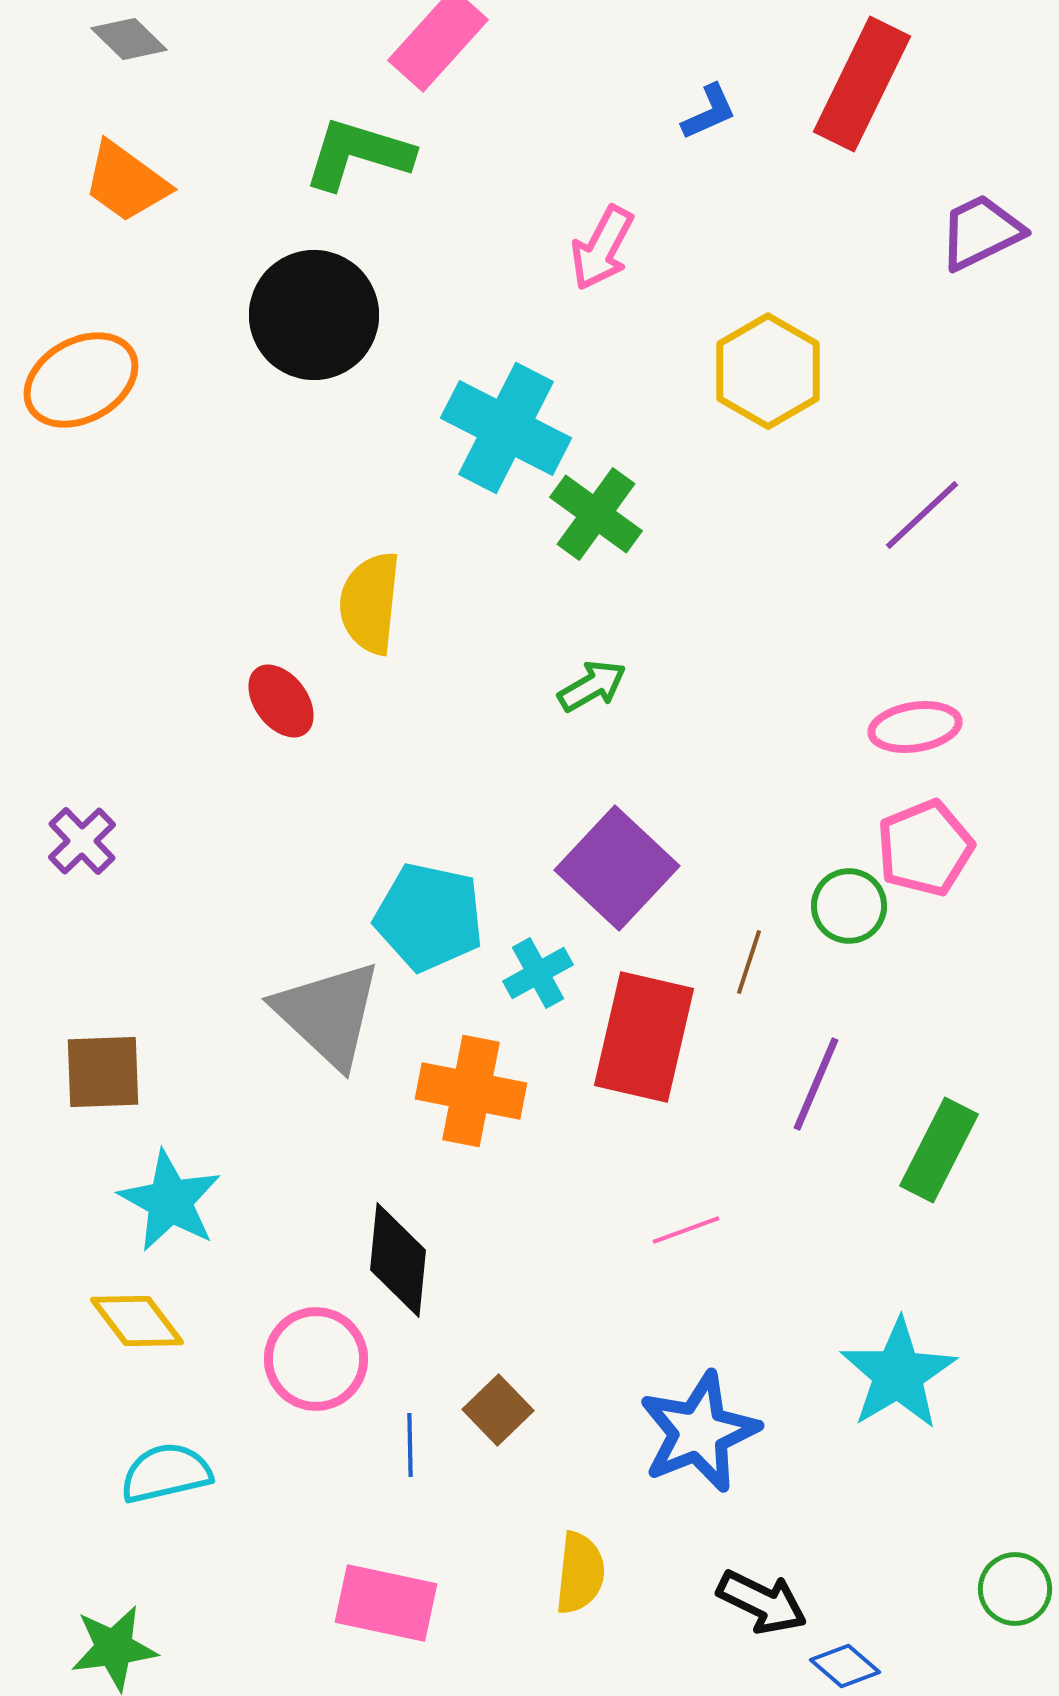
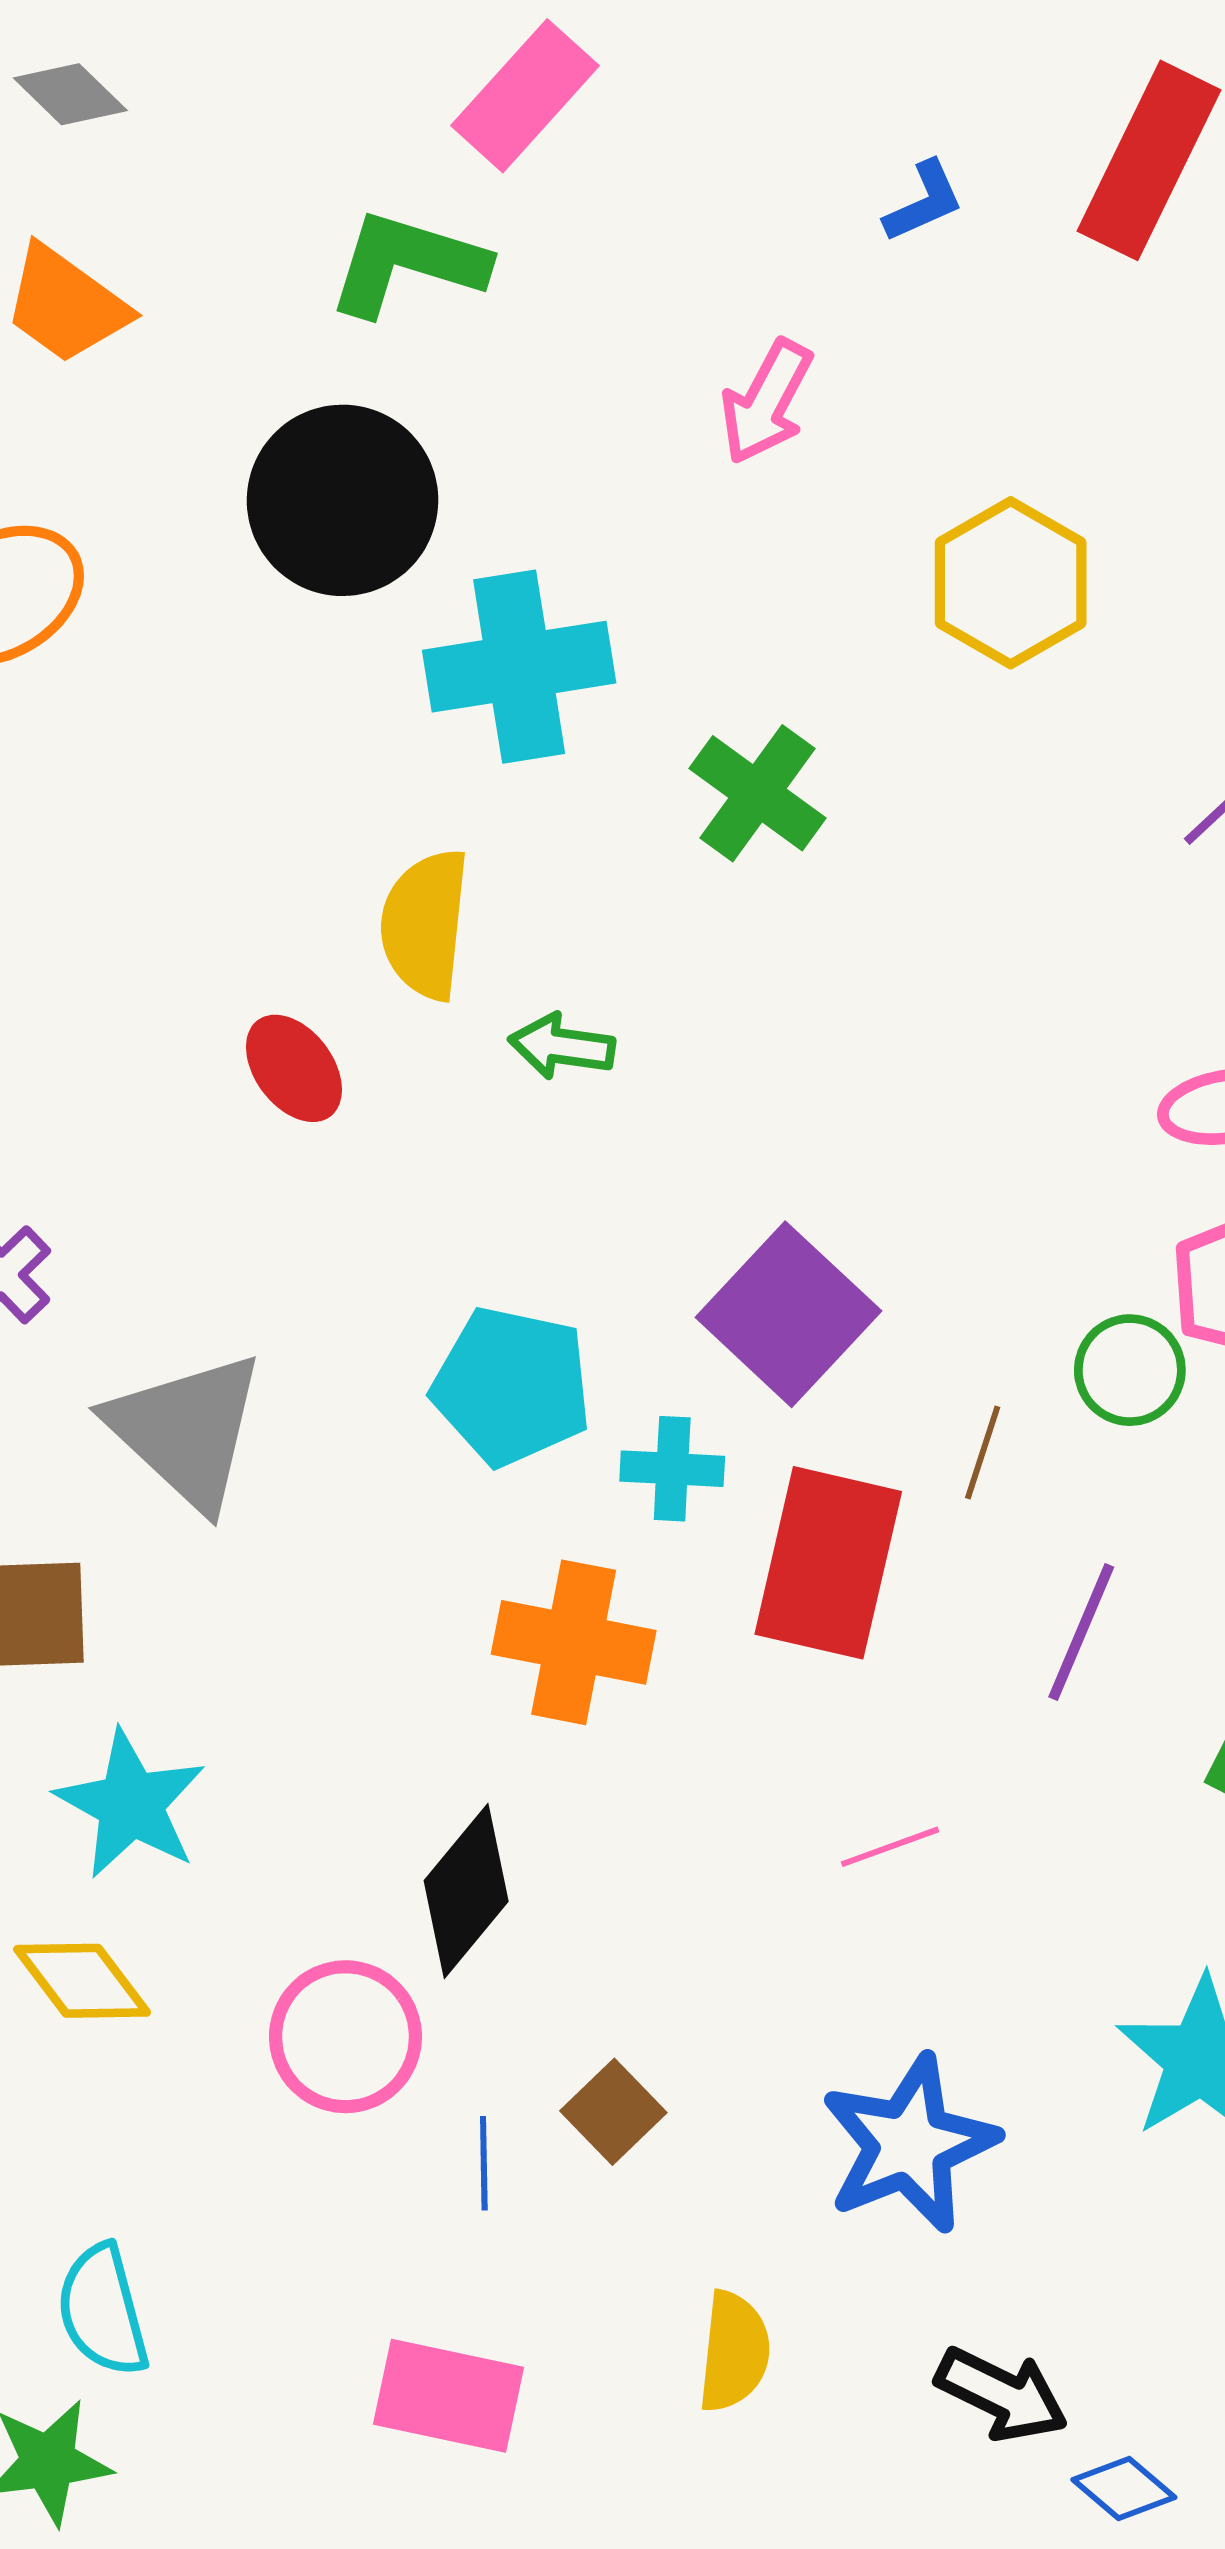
cyan cross: (506, 428) -> (519, 667), moved, turned -36
green arrow: (592, 686) -> (562, 1046), moved, turned -142
cyan cross: (538, 973) -> (672, 1469), turned 32
gray triangle: (328, 1014) -> (187, 1430), moved
black diamond: (398, 1260) -> (466, 1891), turned 34
cyan semicircle: (166, 1473) -> (103, 2310), moved, turned -92

